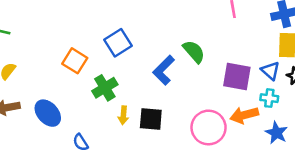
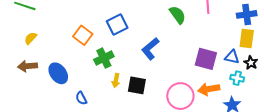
green semicircle: (194, 52) -> (178, 15), moved
blue triangle: (270, 71) -> (232, 57), turned -35
cyan cross: (269, 98) -> (237, 78), moved

